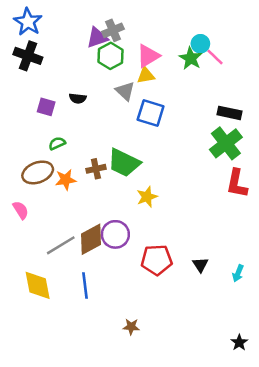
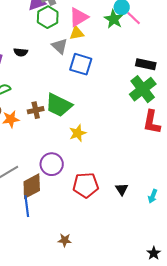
brown diamond: (91, 239) -> (32, 186), moved

